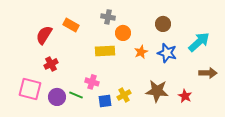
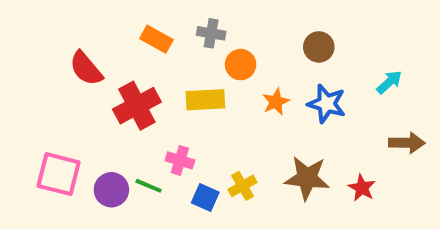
orange rectangle: (71, 25) -> (156, 39), moved
red semicircle: (44, 35) -> (86, 68), turned -72
cyan arrow: (199, 42) -> (389, 82), size x0.6
red cross: (51, 64) -> (137, 106), moved, size x1.6
blue square: (105, 101) -> (205, 198), turned 32

